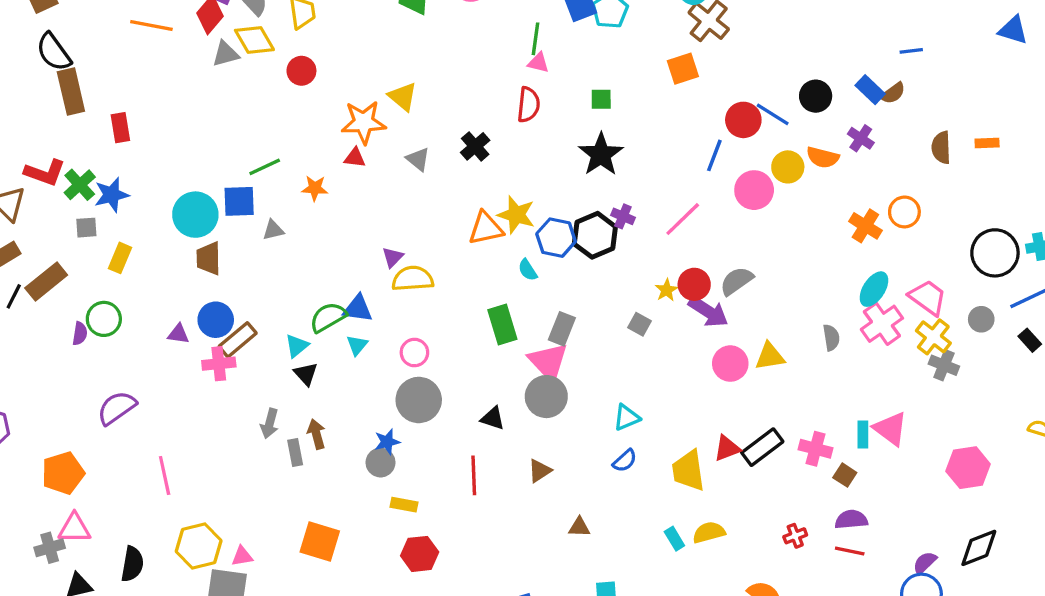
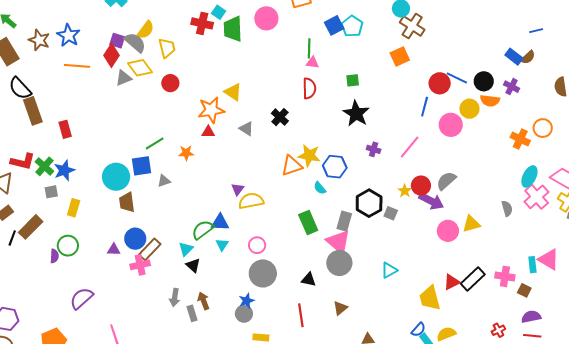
black circle: (816, 96) -> (484, 81), moved
black hexagon: (595, 235) -> (369, 203), moved
blue semicircle: (625, 461) -> (418, 330), moved

